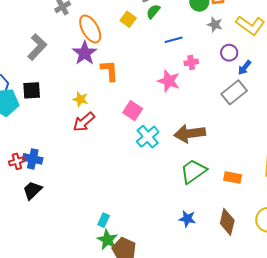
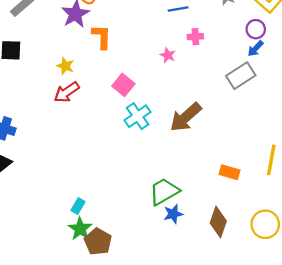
purple circle: (229, 53) -> (256, 29), moved
pink star: (169, 81) -> (168, 55), size x0.6
brown arrow: (190, 133) -> (186, 117), turned -40
green trapezoid: (193, 171) -> (164, 191), moved
blue star: (187, 219) -> (173, 214), turned -30

